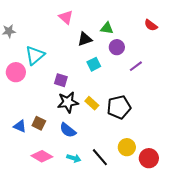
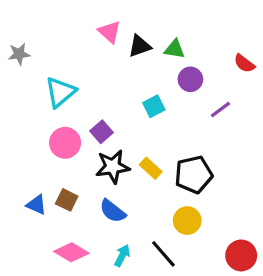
red semicircle: (151, 25) -> (244, 63), moved
black triangle: (85, 39) -> (140, 46), moved
pink circle: (16, 72) -> (65, 143), moved
purple square: (61, 80) -> (102, 132), turned 32
yellow circle: (127, 147) -> (187, 221), moved
cyan arrow: (74, 158) -> (122, 255), turned -80

